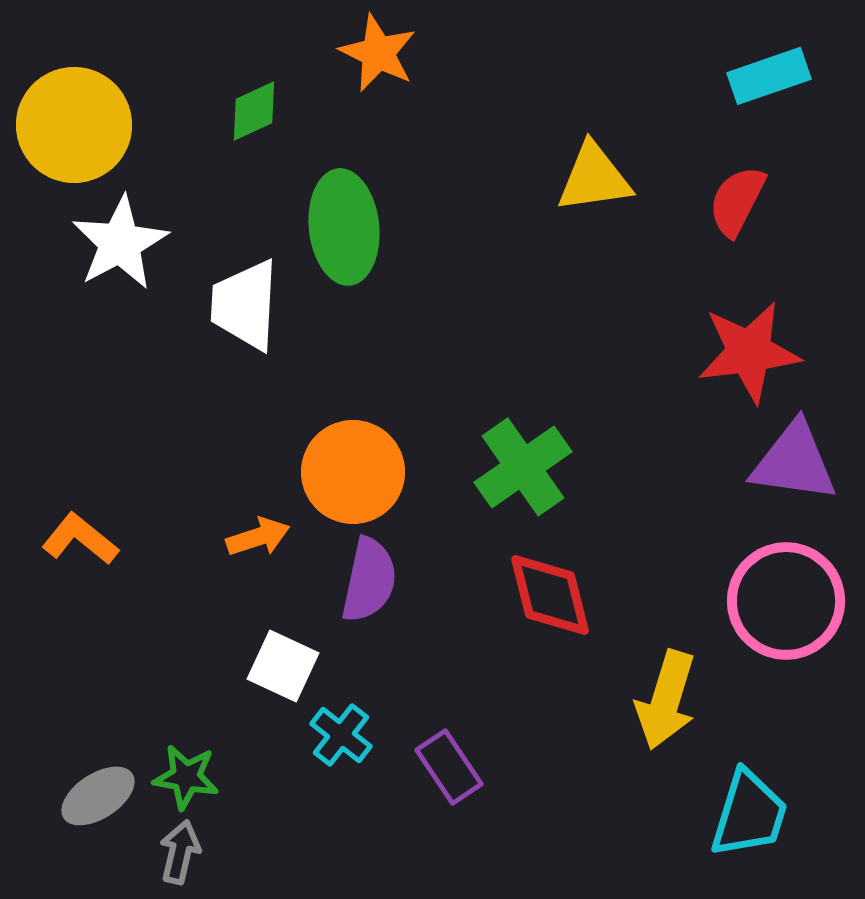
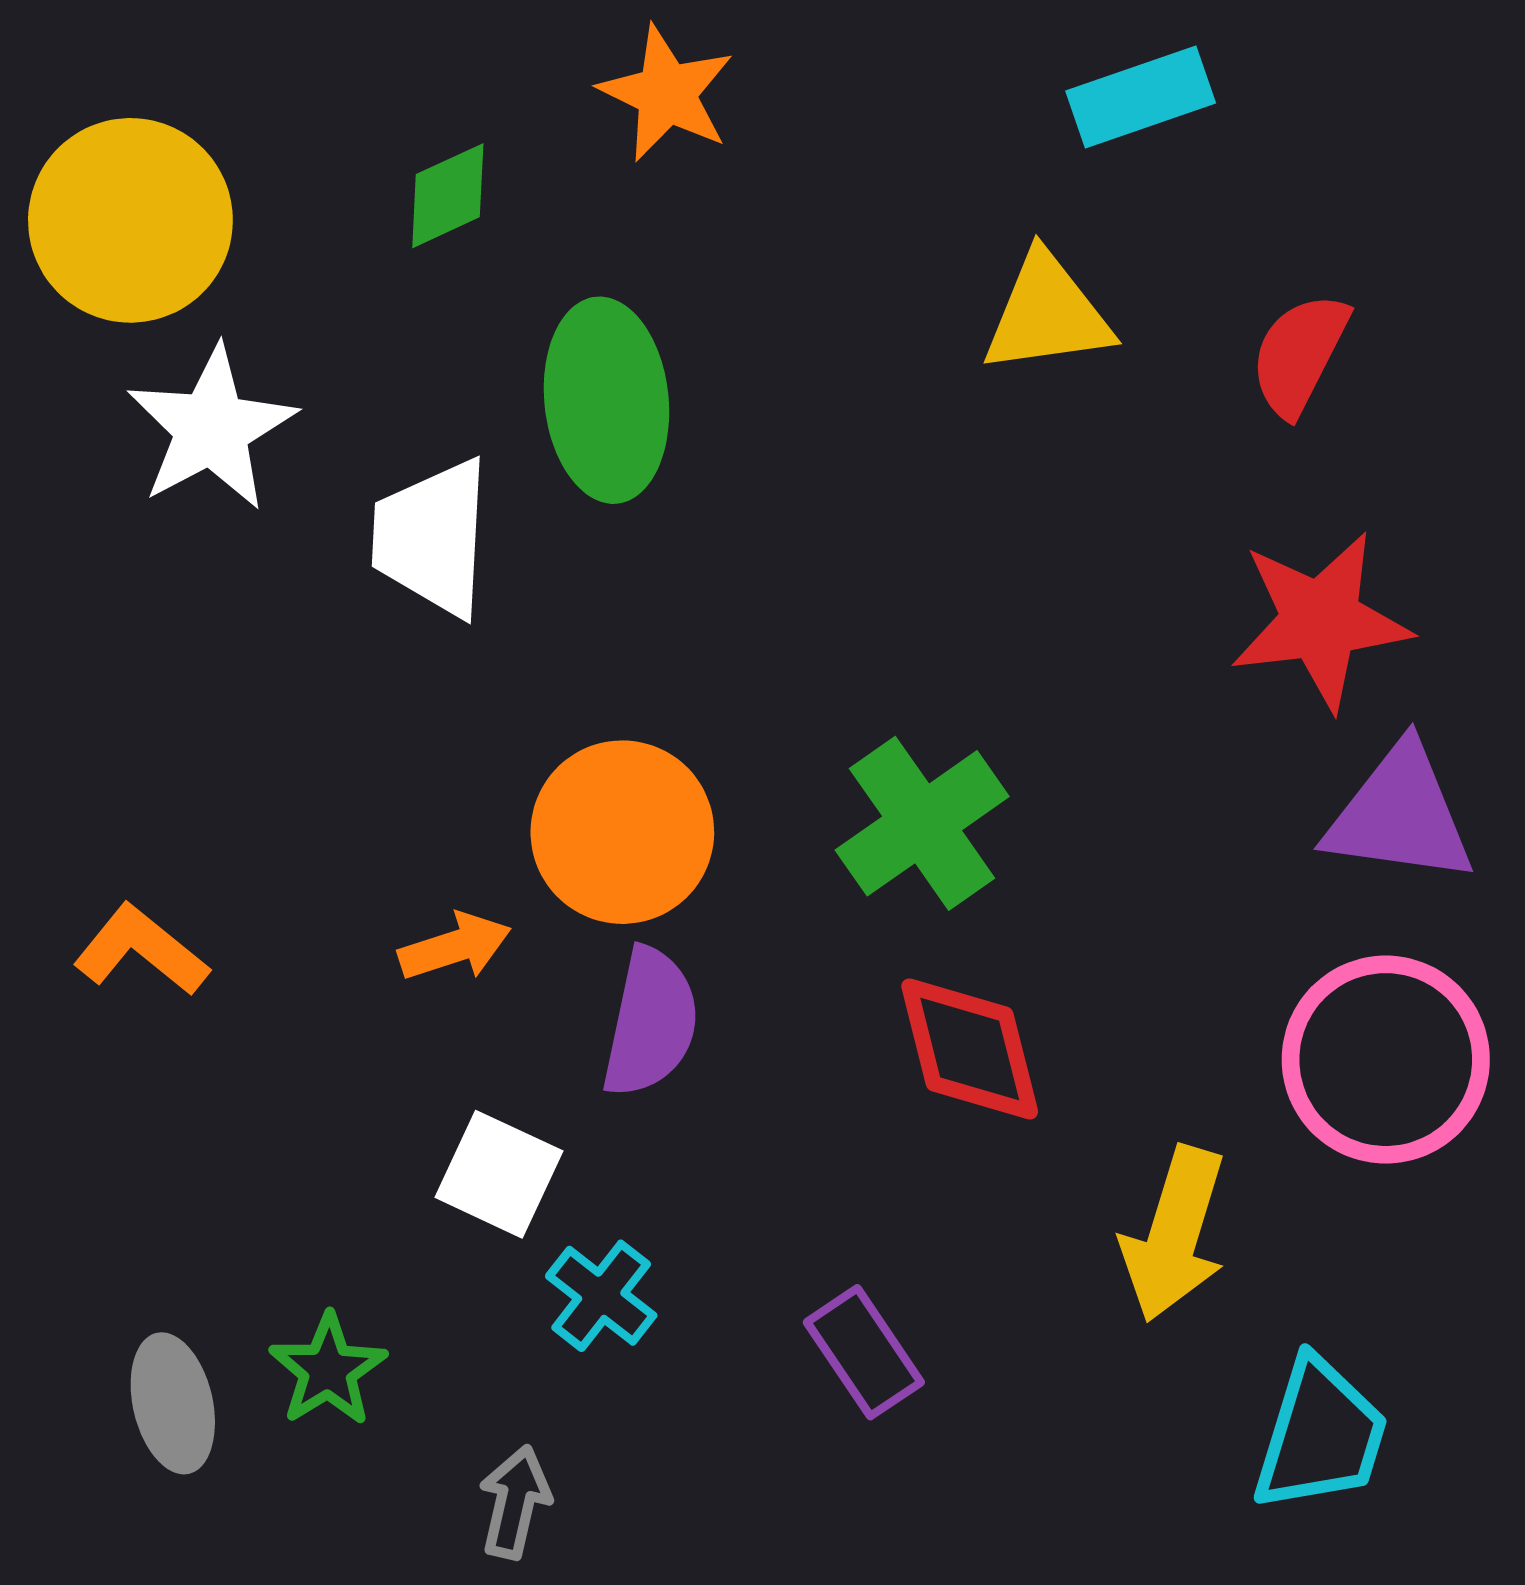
cyan rectangle: (769, 76) -> (1141, 97), moved
purple rectangle: (449, 767) -> (864, 1352), moved
green star: (186, 777) -> (328, 1370), turned 30
gray ellipse: (98, 796) -> (173, 1403), turned -70
gray arrow: (180, 852) -> (515, 1502), moved

